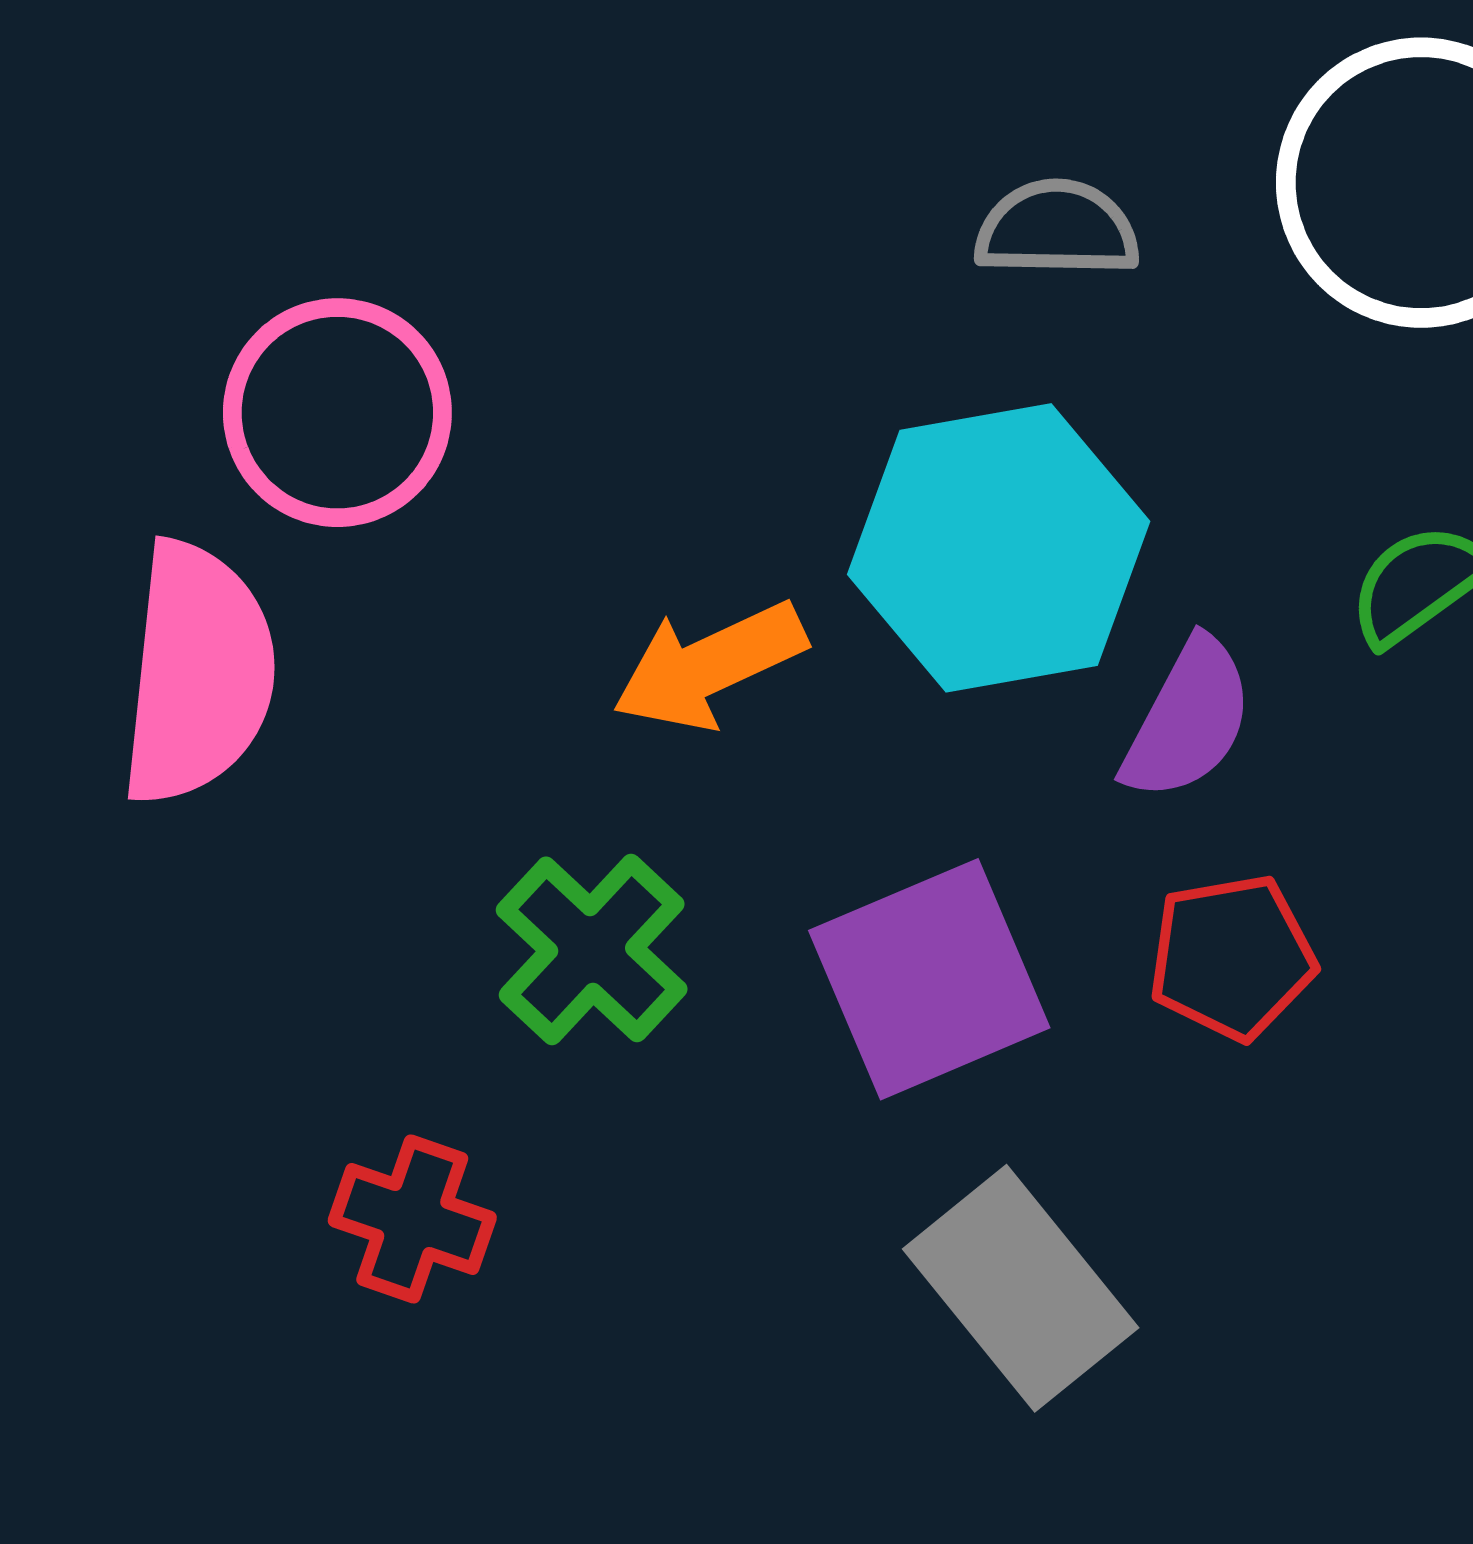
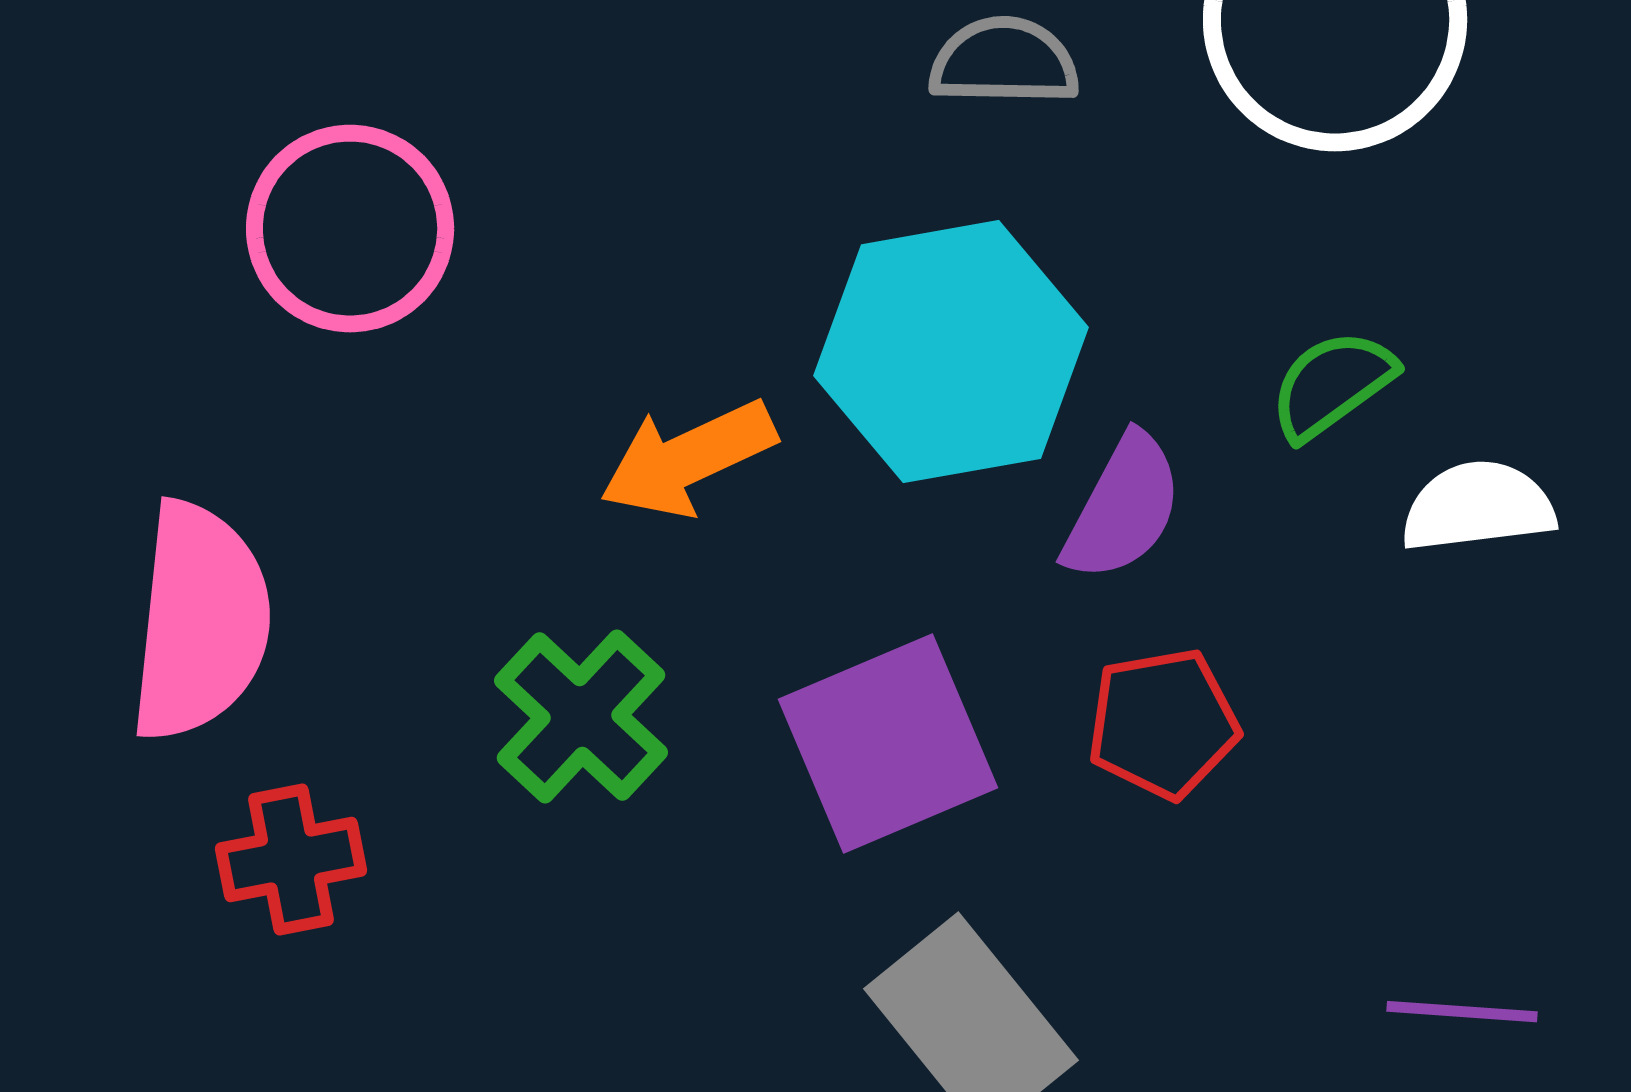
pink semicircle: (198, 673) -> (200, 622), moved
red cross: (412, 1219) -> (291, 860), moved, turned -30

